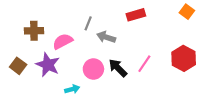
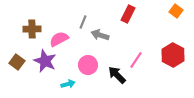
red rectangle: (136, 15) -> (128, 14), turned -48
black arrow: (118, 68) -> (117, 75), moved

